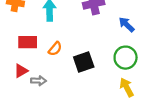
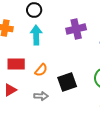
gray arrow: (39, 81) -> (41, 96), moved

